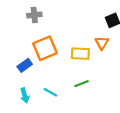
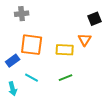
orange square: (45, 48) -> (32, 45), turned 30
cyan line: (50, 92) -> (32, 78), moved

